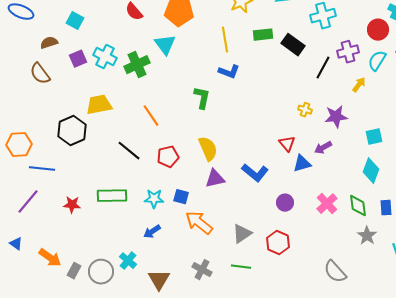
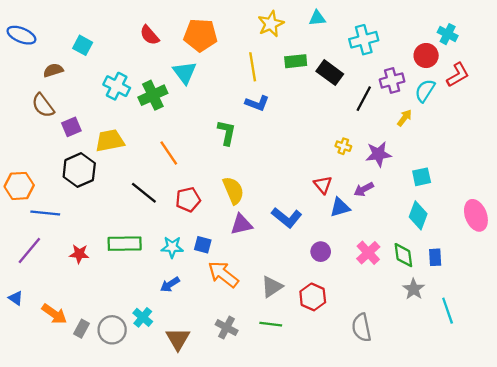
purple square: (78, 59) -> (71, 127), moved
gray semicircle: (335, 272) -> (361, 328), moved, turned 30

